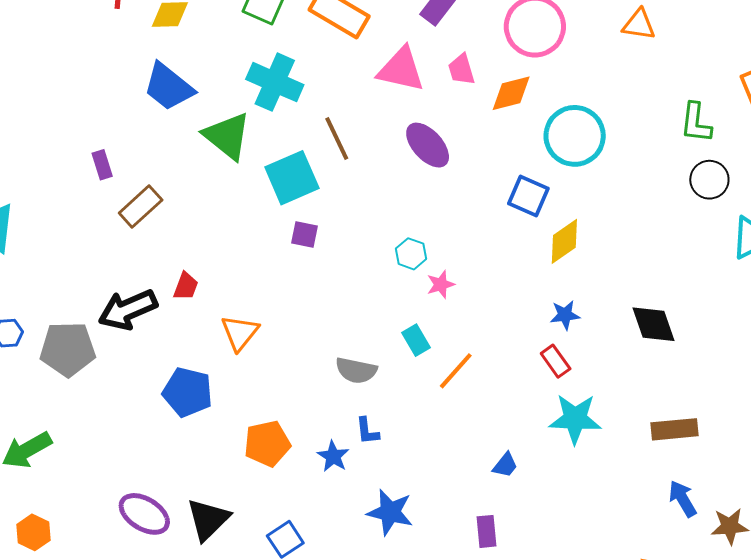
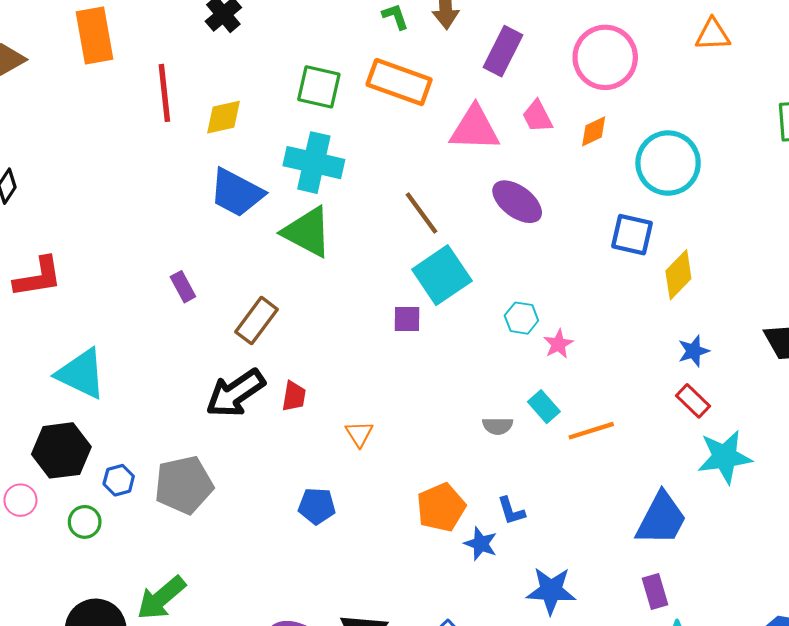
cyan cross: (275, 82) -> (314, 163), moved
orange diamond: (511, 93) -> (594, 131), size x0.7
cyan square: (292, 178) -> (442, 275), moved
brown rectangle: (141, 206) -> (256, 321), moved
black arrow: (128, 310) -> (235, 393), moved
orange triangle: (240, 333) -> (359, 434), size x0.7
gray semicircle: (356, 370) -> (498, 426), moved, size x0.7
orange line: (456, 371) -> (591, 431), turned 42
blue pentagon: (188, 392) -> (317, 506), size x0.7
orange pentagon: (267, 444) -> (441, 507), moved
blue trapezoid: (505, 465) -> (661, 519), size x2.0

